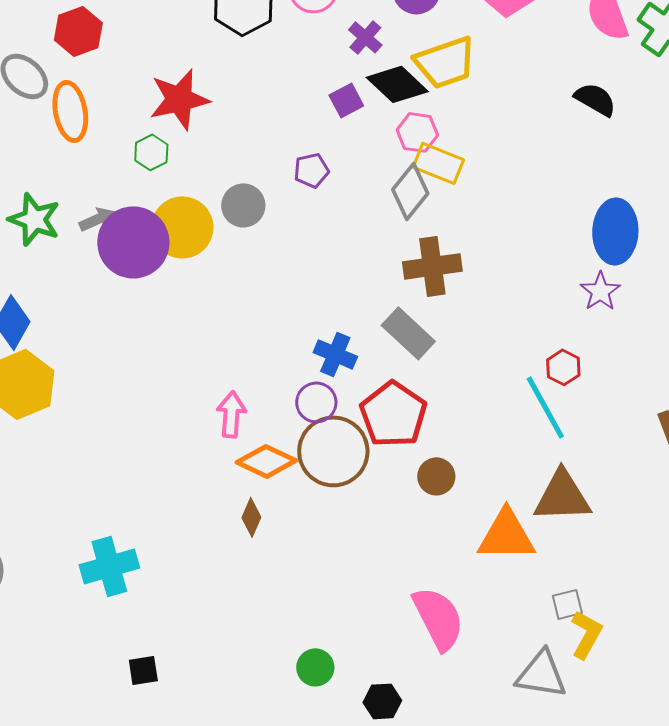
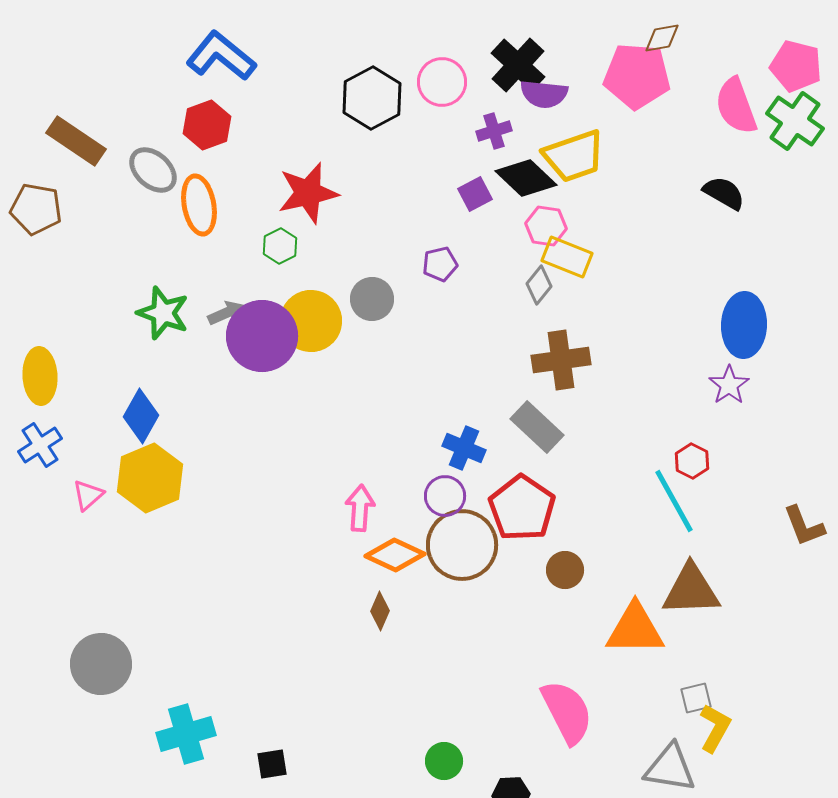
purple cross: (365, 37) -> (494, 131), turned 32
gray diamond: (410, 191) -> (539, 285), size x0.7
cyan cross: (109, 566) -> (186, 734), moved

